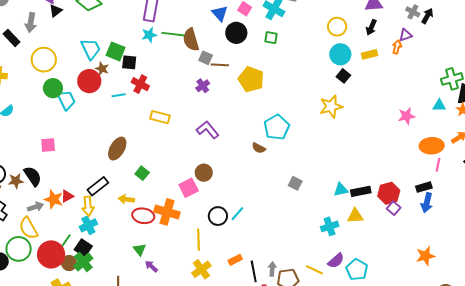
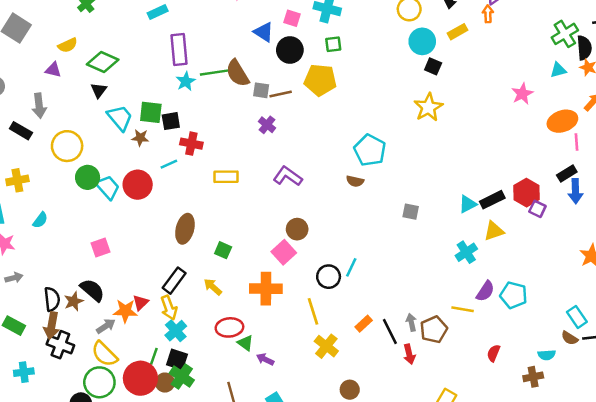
black triangle: (56, 11) -> (99, 90), moved
yellow pentagon: (251, 79) -> (320, 80), moved
red circle: (89, 81) -> (138, 185), moved
yellow arrow: (126, 199) -> (213, 287), turned 49
red ellipse: (143, 216) -> (229, 327), moved

